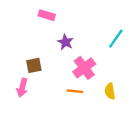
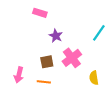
brown square: (34, 65) -> (47, 62), moved
orange line: (75, 91) -> (44, 82), moved

